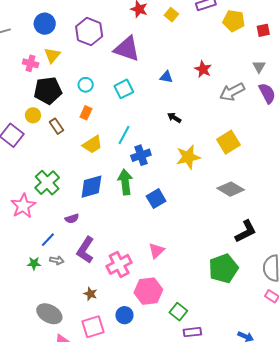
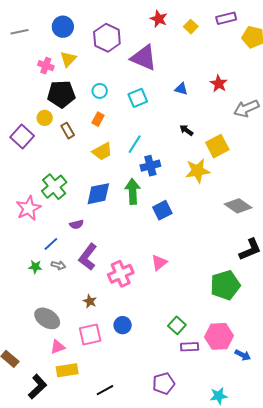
yellow square: (228, 142) -> (217, 146), moved
pink hexagon: (148, 291) -> (219, 336), moved

